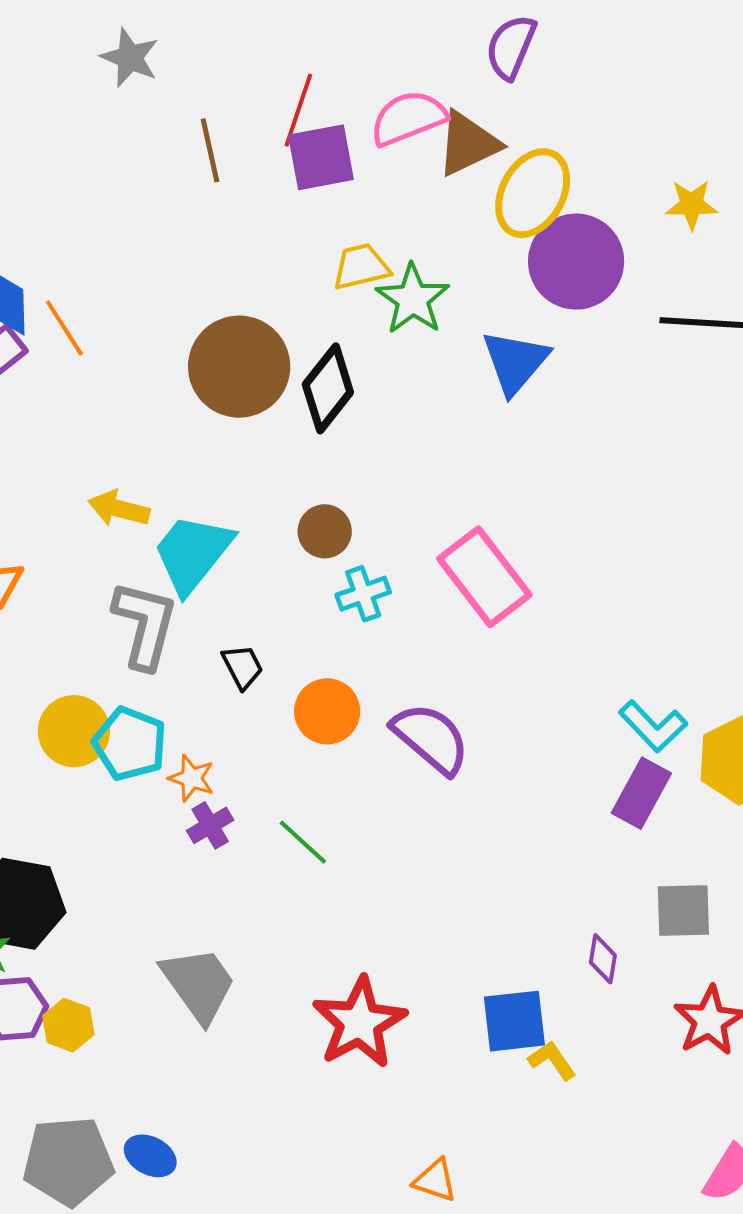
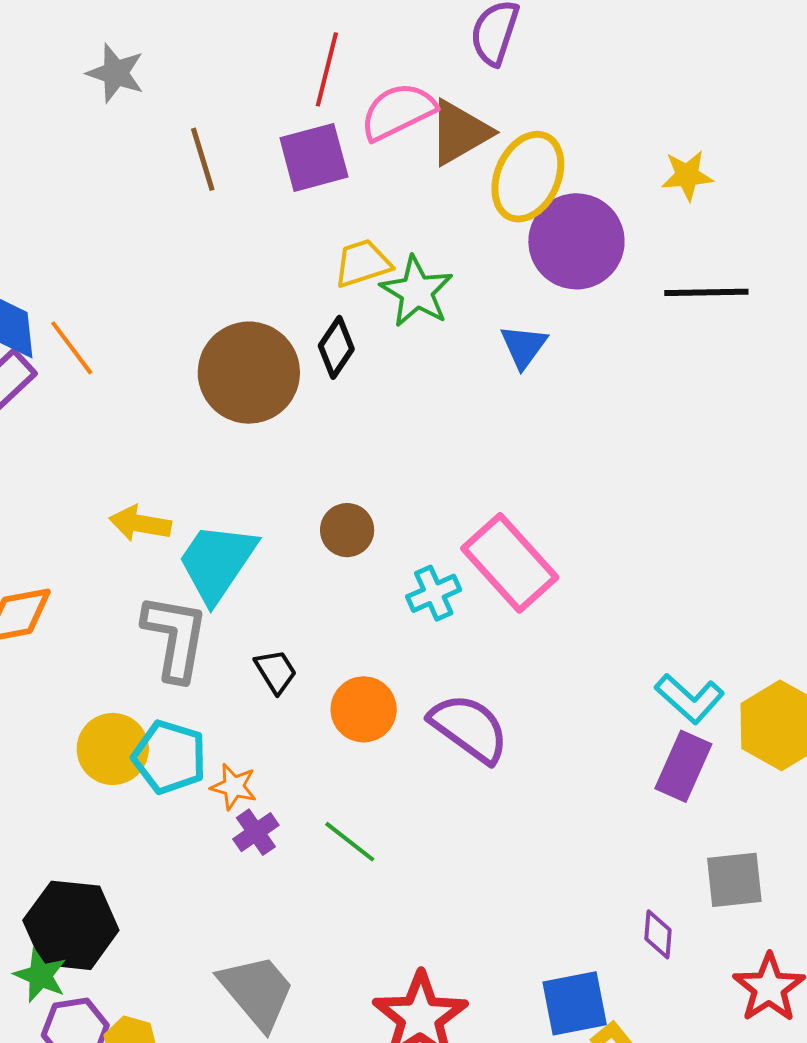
red line: (298, 110) -> (327, 69), moved
blue triangle: (515, 362) -> (524, 346), size x0.7
black diamond: (328, 388) -> (336, 347), moved, size x0.7
cyan cross: (363, 594) -> (434, 593), moved

